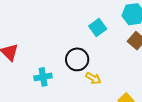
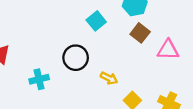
yellow arrow: (93, 78) -> (109, 78), moved

